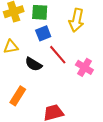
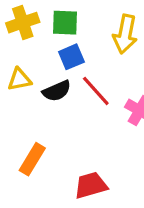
black semicircle: (34, 64) -> (57, 91), moved, turned -54

